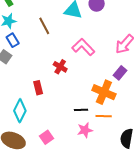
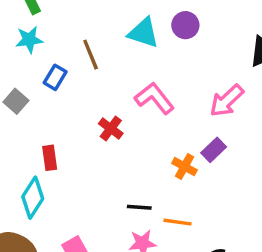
blue rectangle: (13, 40) -> (55, 77), moved, turned 56
red rectangle: (38, 88) -> (50, 158), moved
orange cross: (104, 92) -> (184, 167), moved, size x0.6

